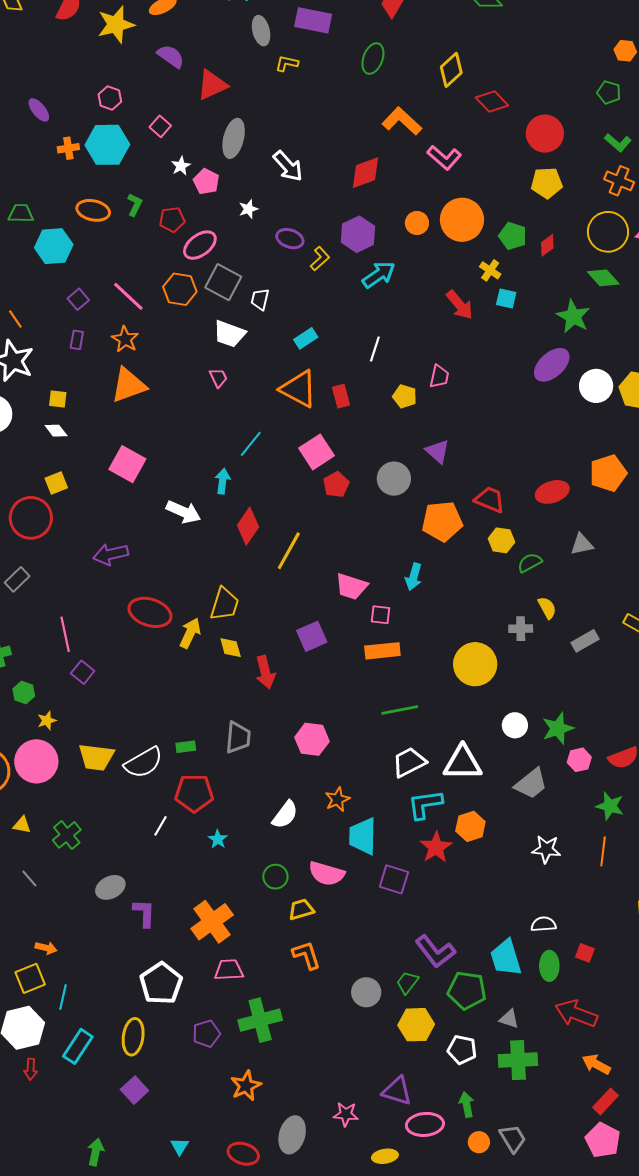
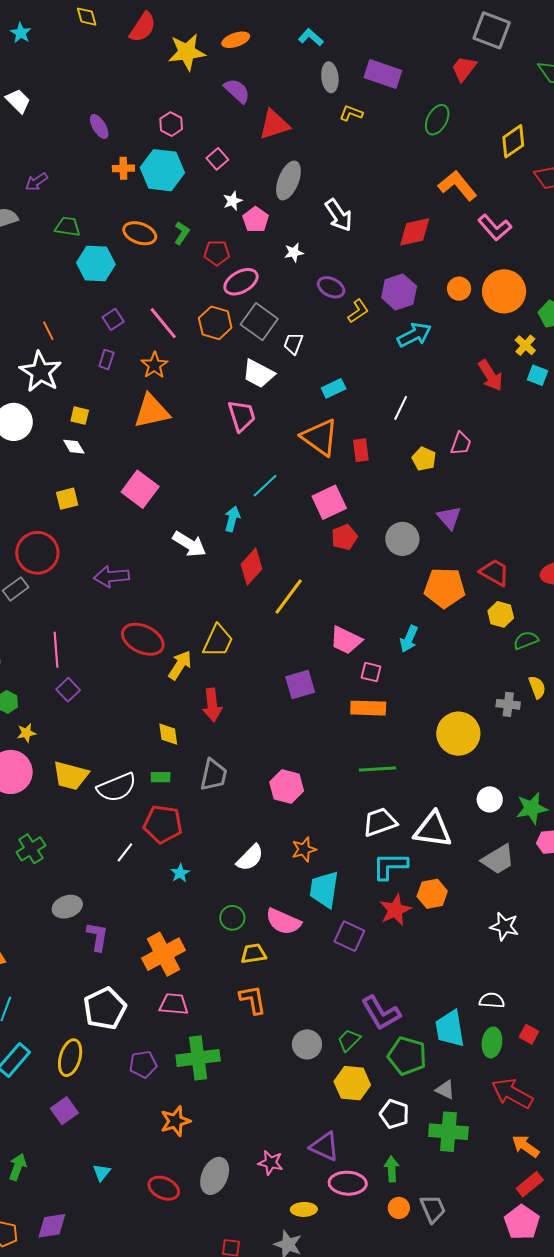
pink trapezoid: (218, 378) -> (242, 416), size x1.6
red circle: (31, 518) -> (37, 553), moved
yellow diamond: (231, 648) -> (168, 734), moved
red arrow: (265, 672) -> (212, 705), moved

